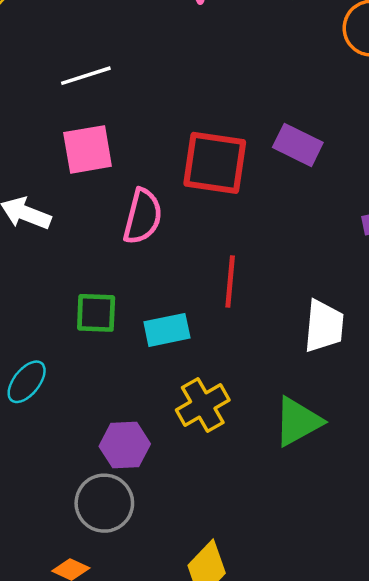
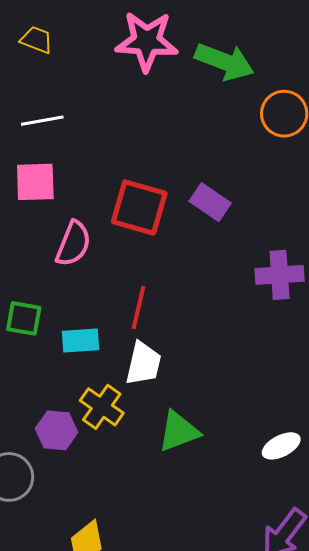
white trapezoid: (324, 326) -> (143, 363), moved
yellow cross: (203, 405) -> (102, 407), turned -33
purple hexagon: (125, 445) -> (57, 430), moved

